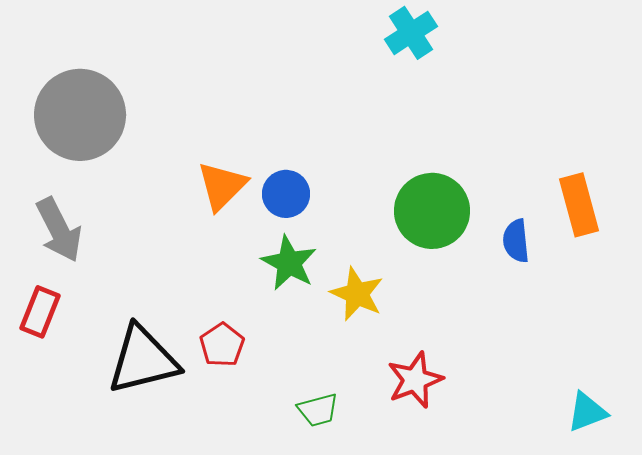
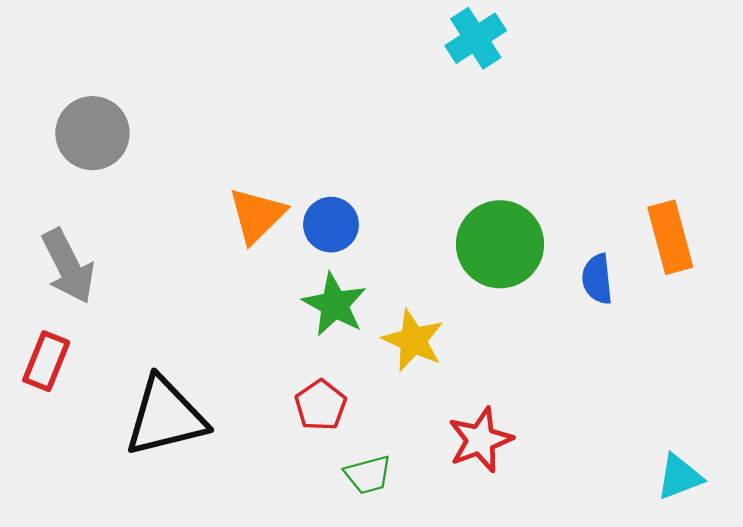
gray circle: (80, 115) -> (92, 133), size x0.7
red pentagon: (222, 345) -> (321, 405), moved

